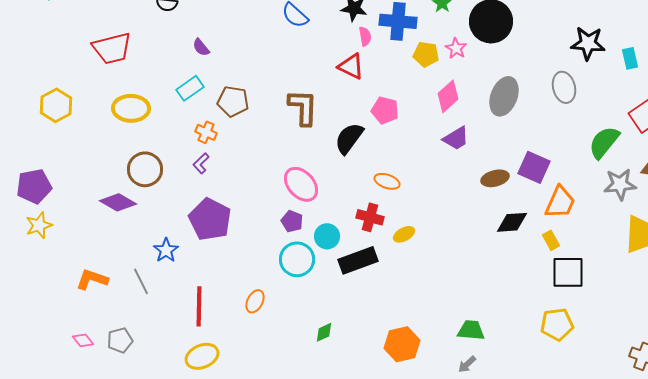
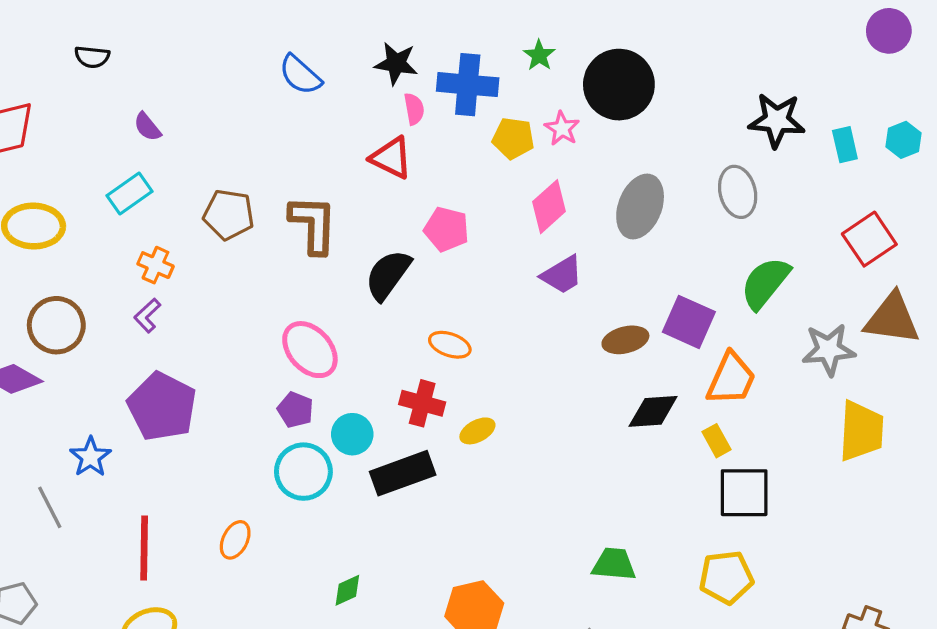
brown pentagon: (233, 101) -> (229, 215), moved
green semicircle: (604, 142) -> (765, 283), moved
green trapezoid: (471, 330) -> (614, 564), moved

